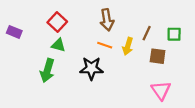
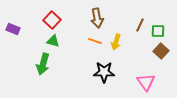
brown line: (147, 33) -> (140, 25), moved
brown square: (158, 56) -> (161, 51), moved, turned 35
black star: (91, 68) -> (104, 72), moved

